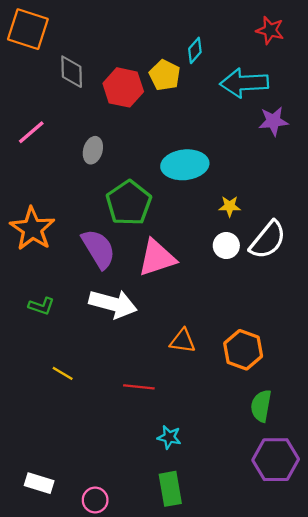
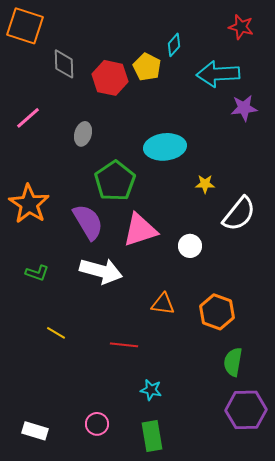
white circle: (226, 246) -> (190, 246), moved
pink circle: (95, 500) -> (97, 424), moved

